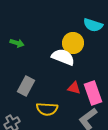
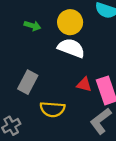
green arrow: (17, 43) -> (32, 26), moved
yellow circle: (73, 43) -> (70, 22), moved

